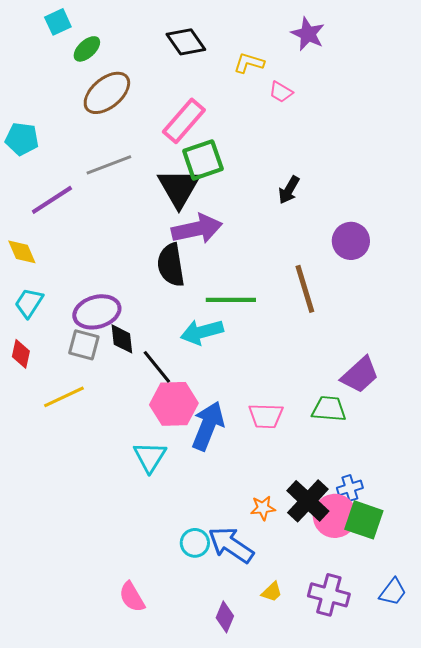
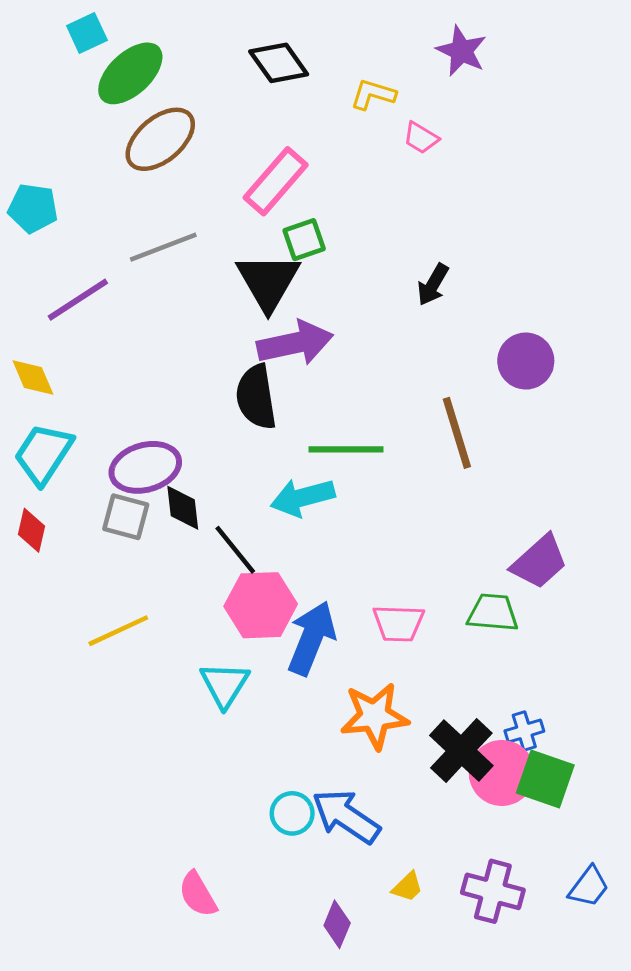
green ellipse: (87, 49) -> (130, 73), size x1.6
green square: (203, 160) -> (304, 240), size x0.7
cyan trapezoid: (29, 303) -> (43, 454), size x1.4
yellow line: (64, 397) -> (118, 631), moved
orange star: (263, 508) -> (375, 716), moved, size x1.8

